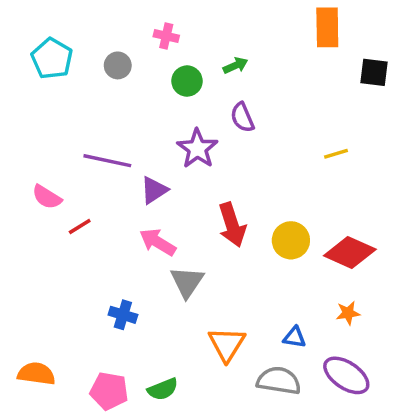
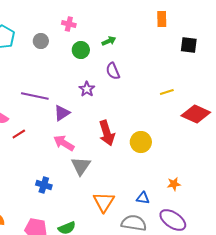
orange rectangle: (327, 27) -> (162, 19), size x0.7
purple star: (197, 149) -> (87, 89), size x0.7
red diamond: (350, 252) -> (196, 114), moved

